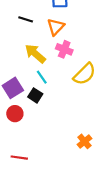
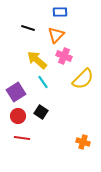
black square: (35, 95) -> (41, 112), moved
orange cross: (85, 141) -> (83, 142), turned -32
red line: (19, 158) -> (22, 138), moved

